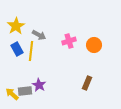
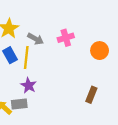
pink cross: (69, 41) -> (66, 38), moved
purple star: (39, 85) -> (29, 85), moved

